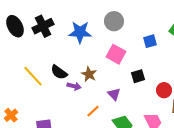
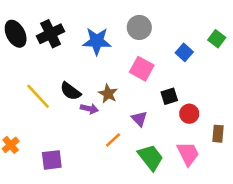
blue square: (150, 41) -> (184, 52), turned -32
red circle: (164, 90) -> (189, 114), moved

